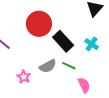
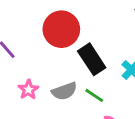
pink star: (24, 77) -> (28, 90), moved

